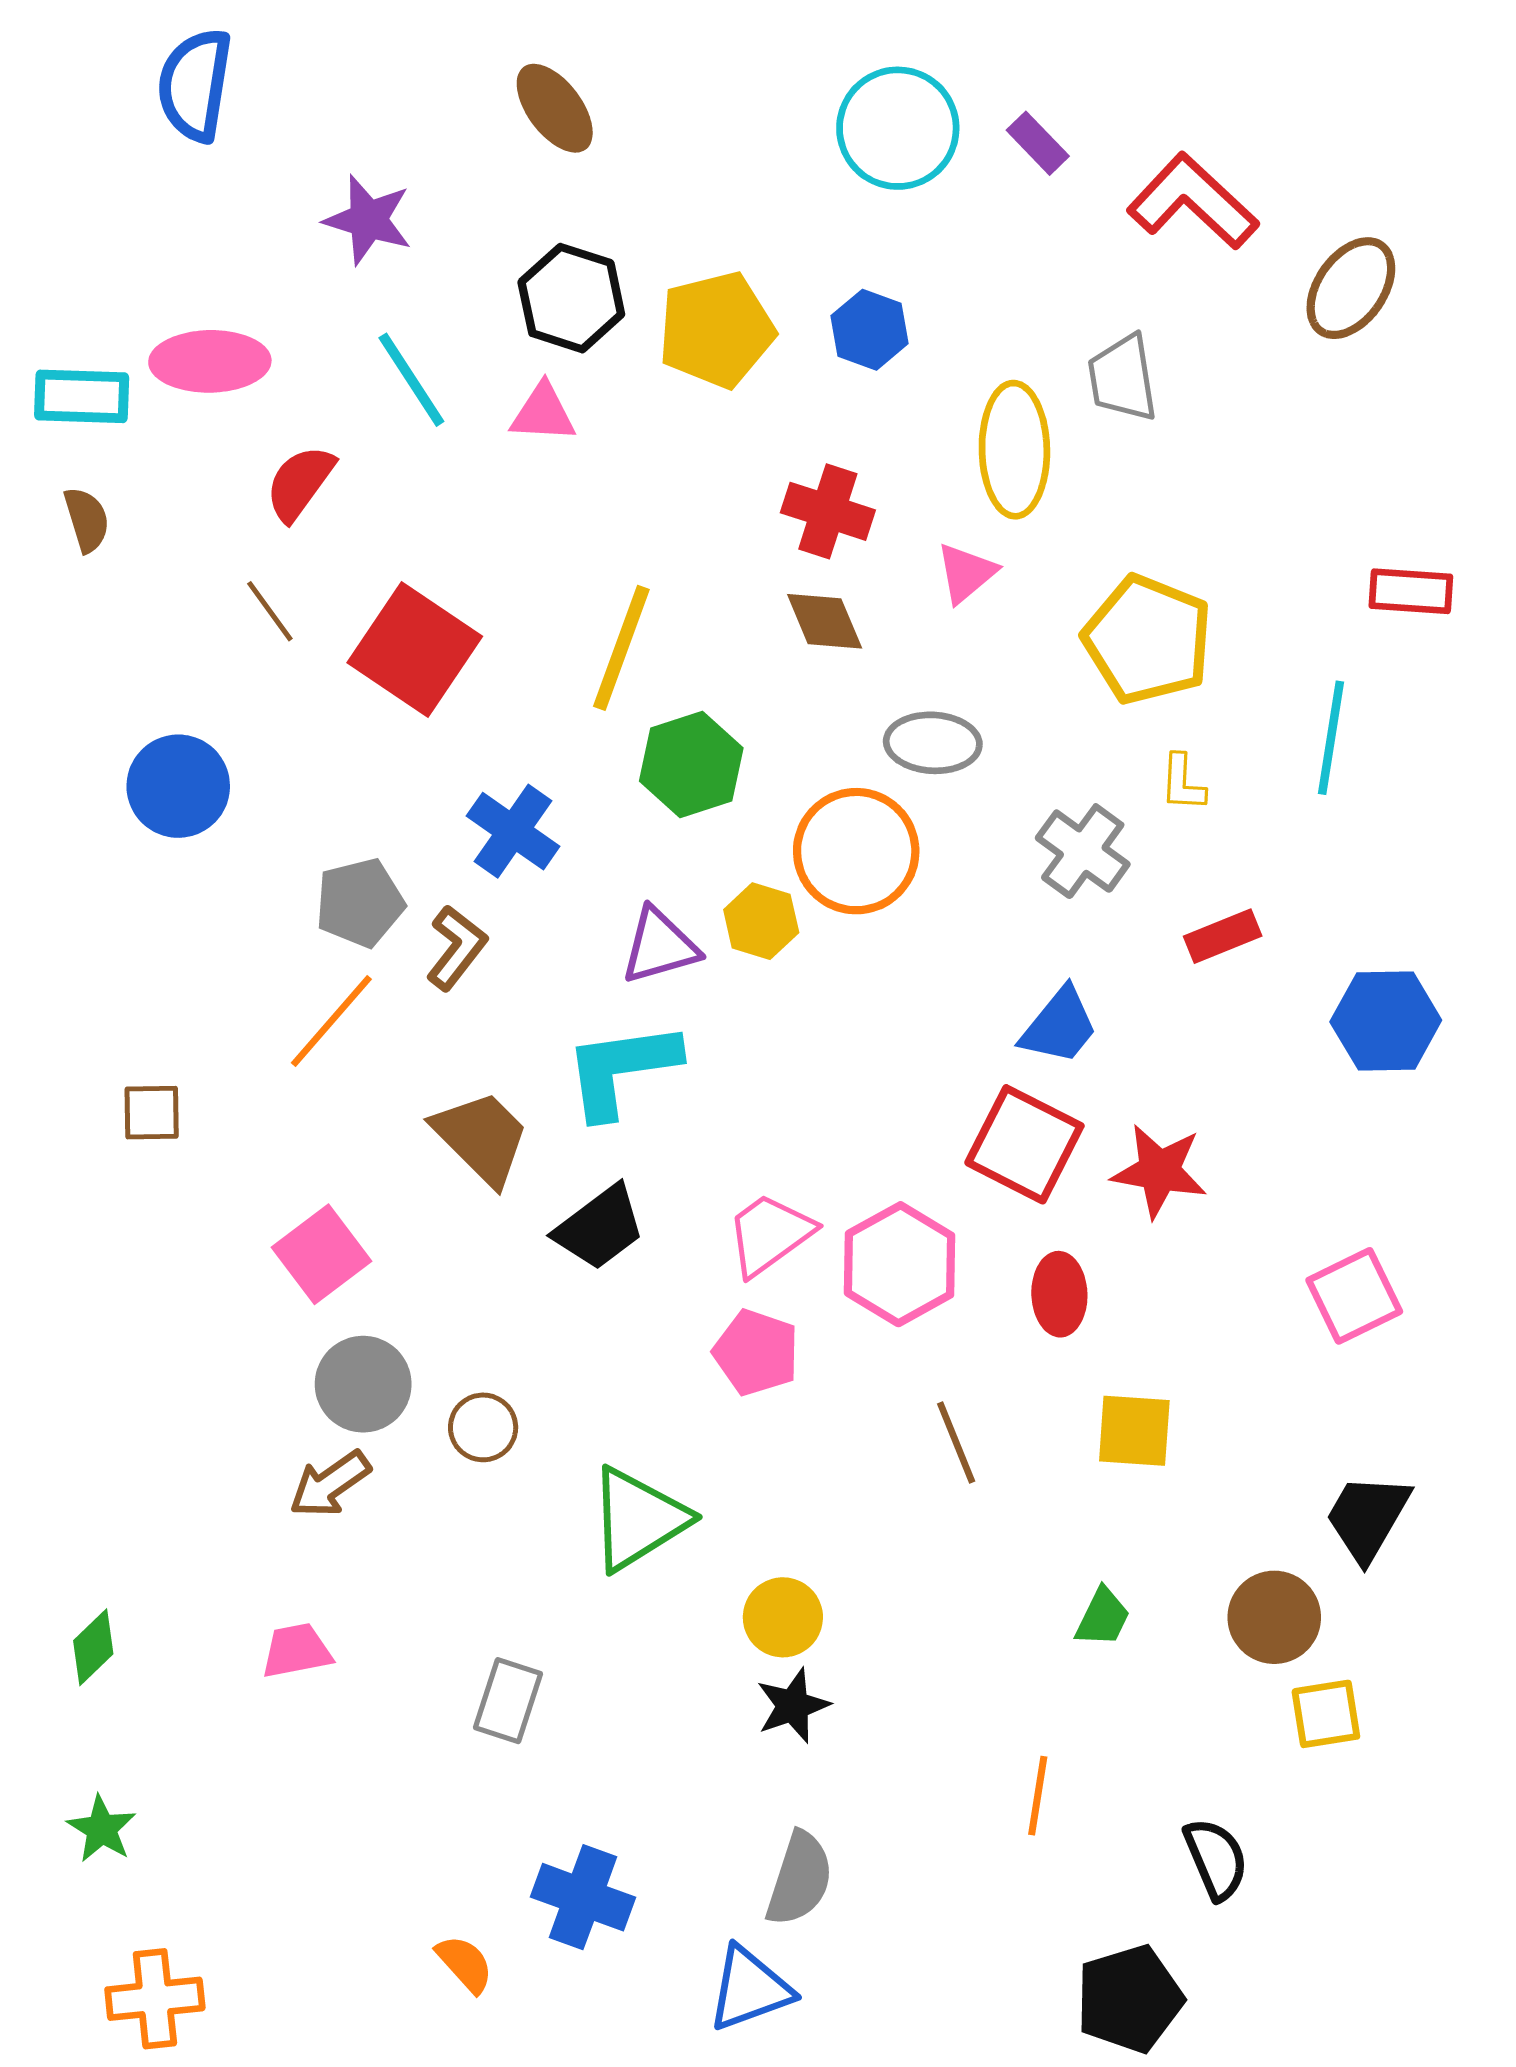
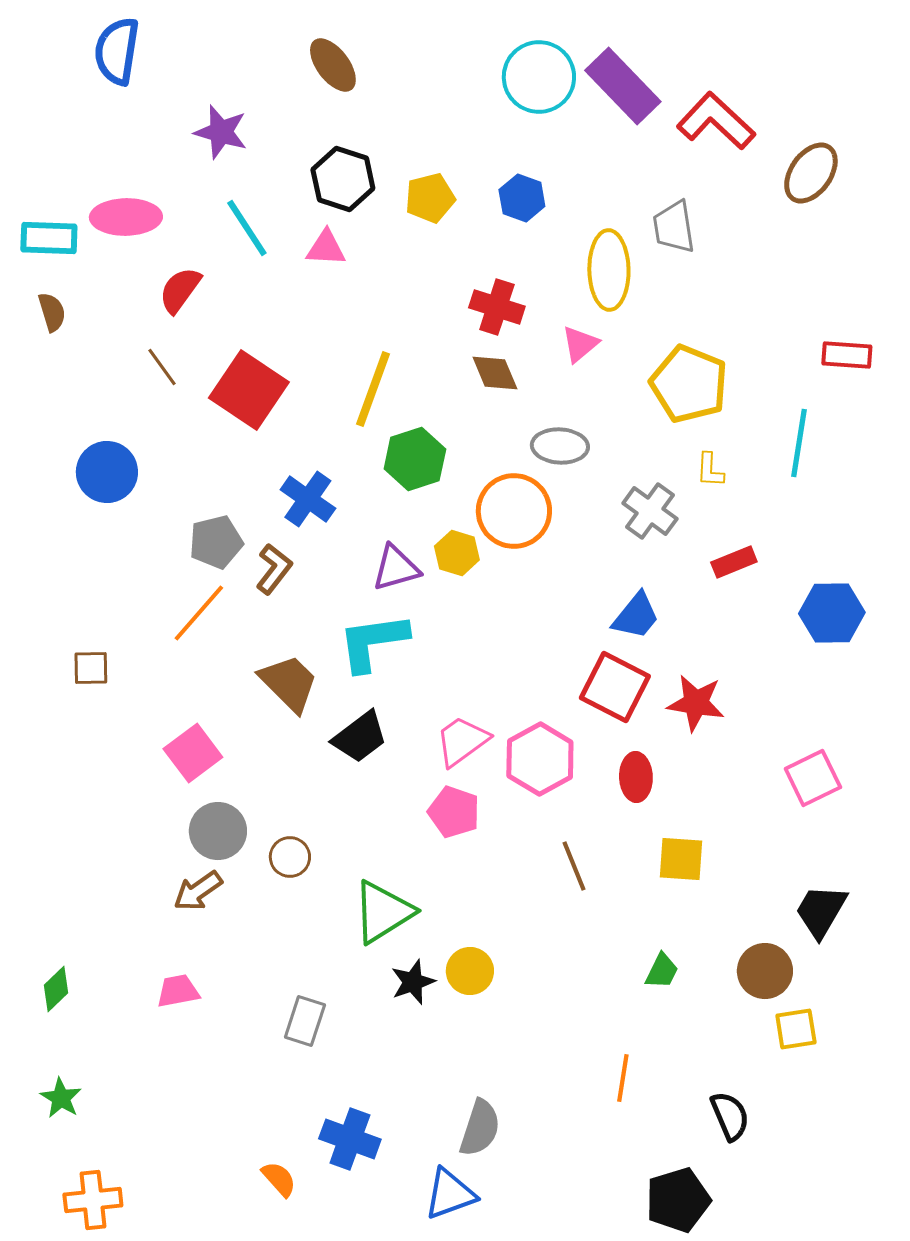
purple rectangle: (1038, 143) -> (623, 86), size x2.0
yellow pentagon: (716, 330) -> (430, 198), size x0.7
black star: (793, 1706) -> (413, 982), moved

